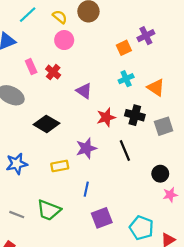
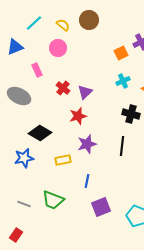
pink circle: (64, 40) -> (58, 48), moved
red cross: (53, 72) -> (63, 88), moved
purple triangle: (84, 91) -> (85, 92), turned 42
red star: (106, 117) -> (78, 116), moved
black diamond: (46, 124) -> (40, 133), moved
black line: (125, 150) -> (122, 146), turned 30

